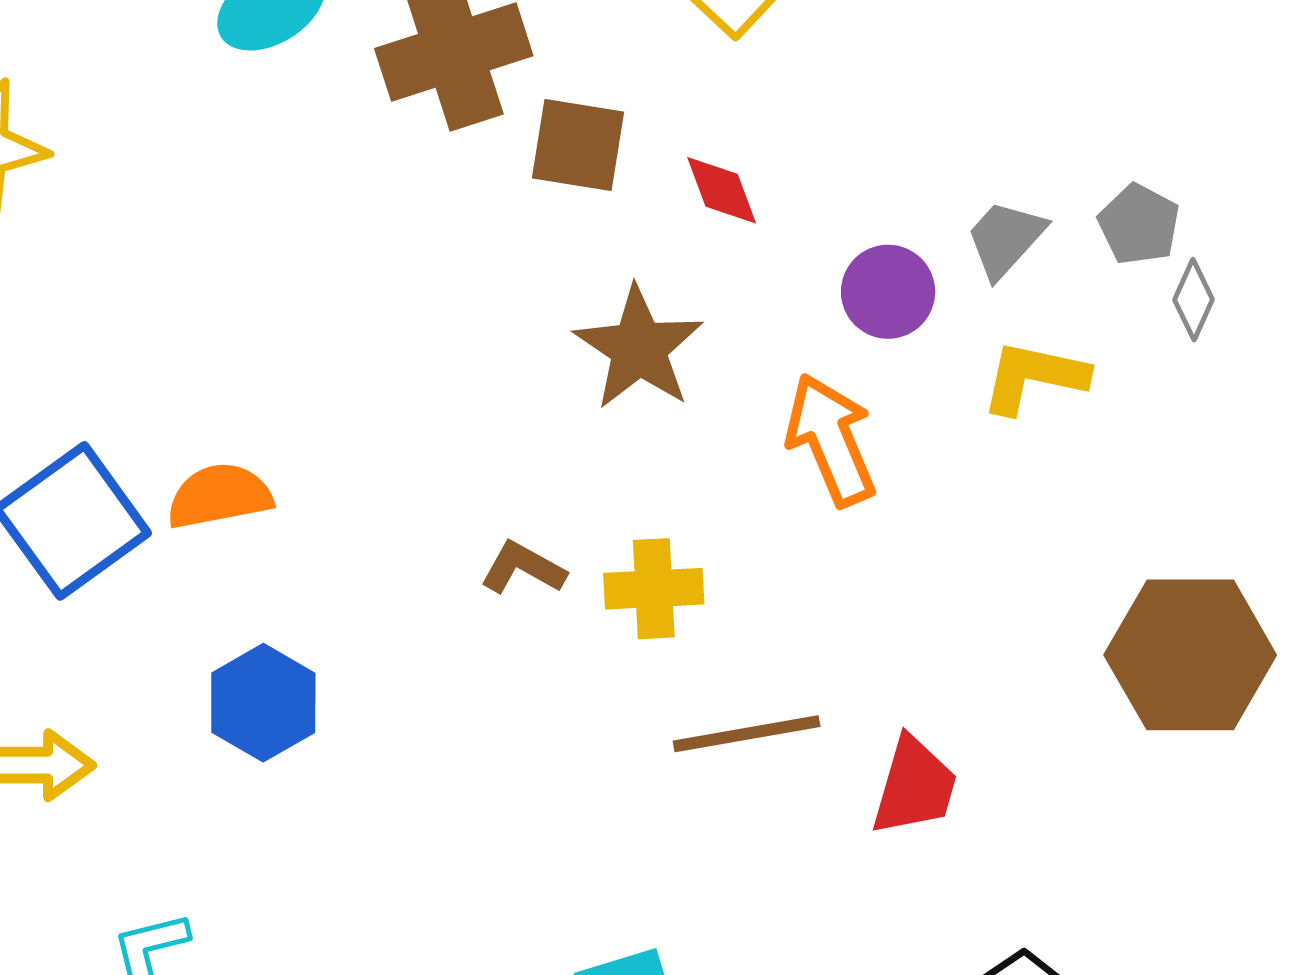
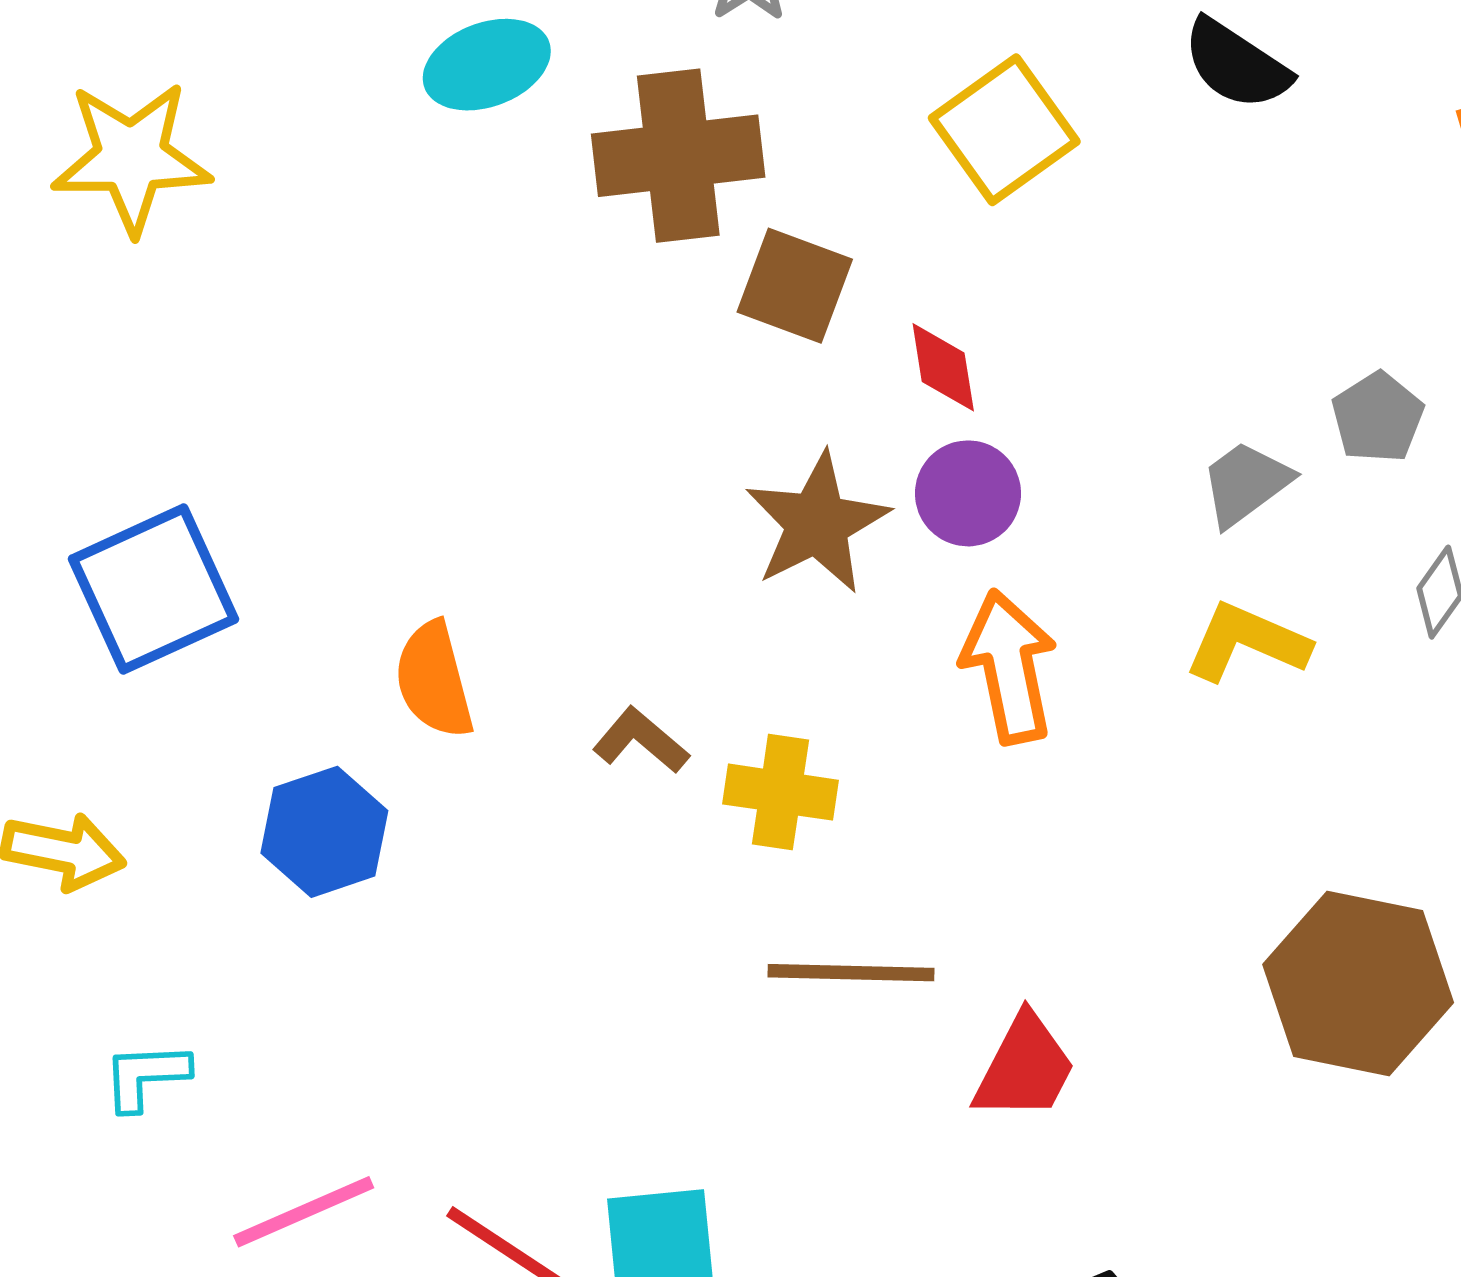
gray pentagon: (1139, 224) -> (1378, 417), moved
purple circle: (888, 292) -> (968, 493), moved
orange semicircle: (219, 496) -> (434, 680), moved, turned -105

